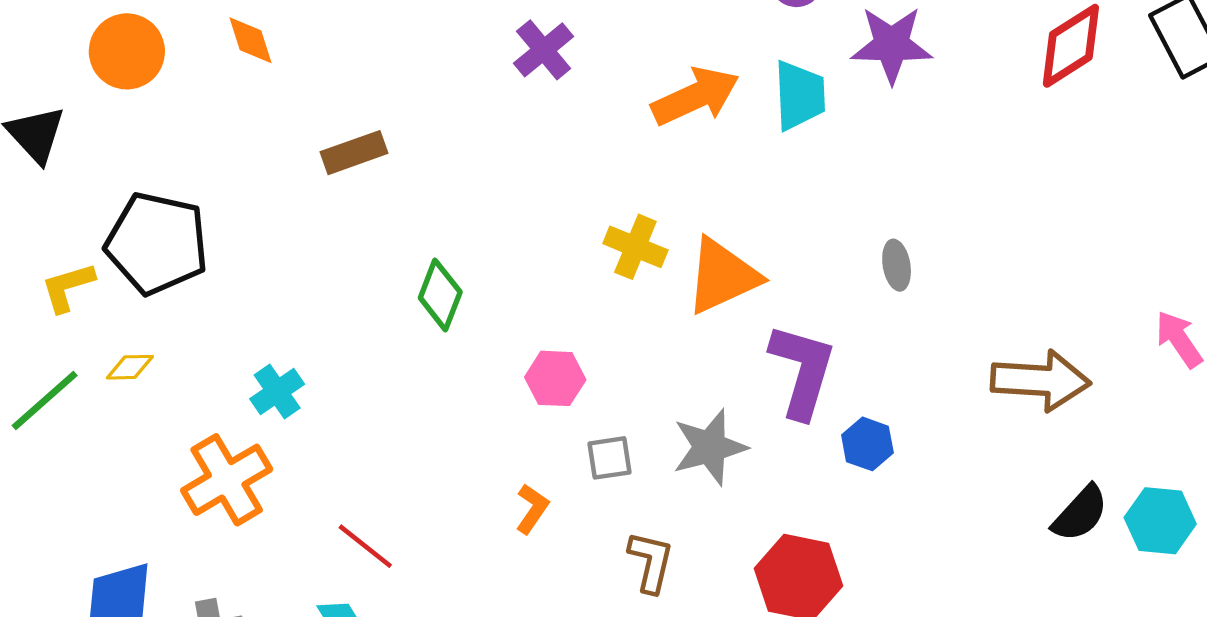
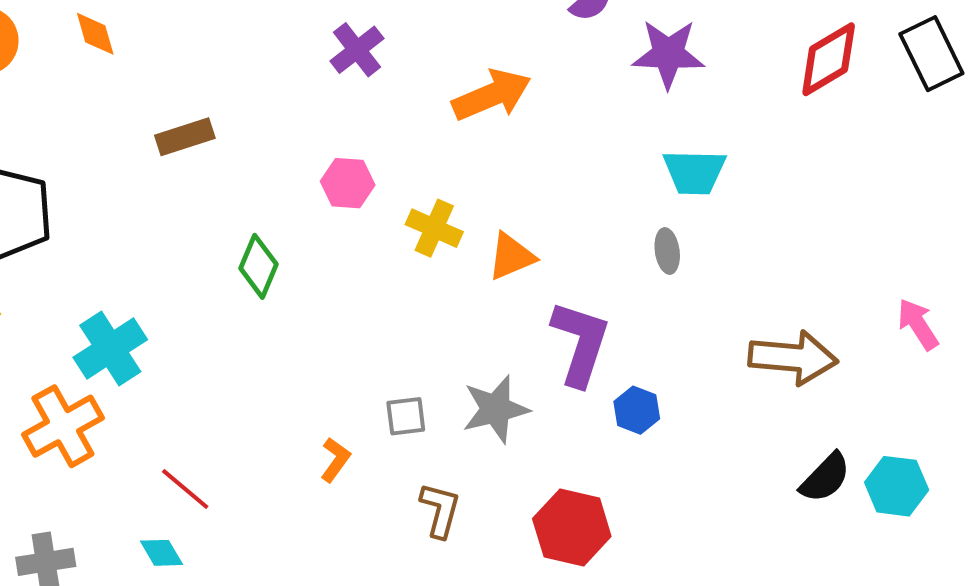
cyan trapezoid: (800, 95) -> (694, 172), moved, turned 92
orange triangle: (722, 276) -> (511, 256), size x0.7
pink hexagon: (555, 378) -> (348, 183), moved
cyan cross: (277, 391) -> (110, 349), size x1.5

